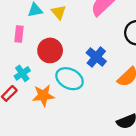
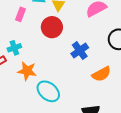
red circle: (50, 50) -> (52, 27), moved
cyan ellipse: (70, 79) -> (48, 91), moved

